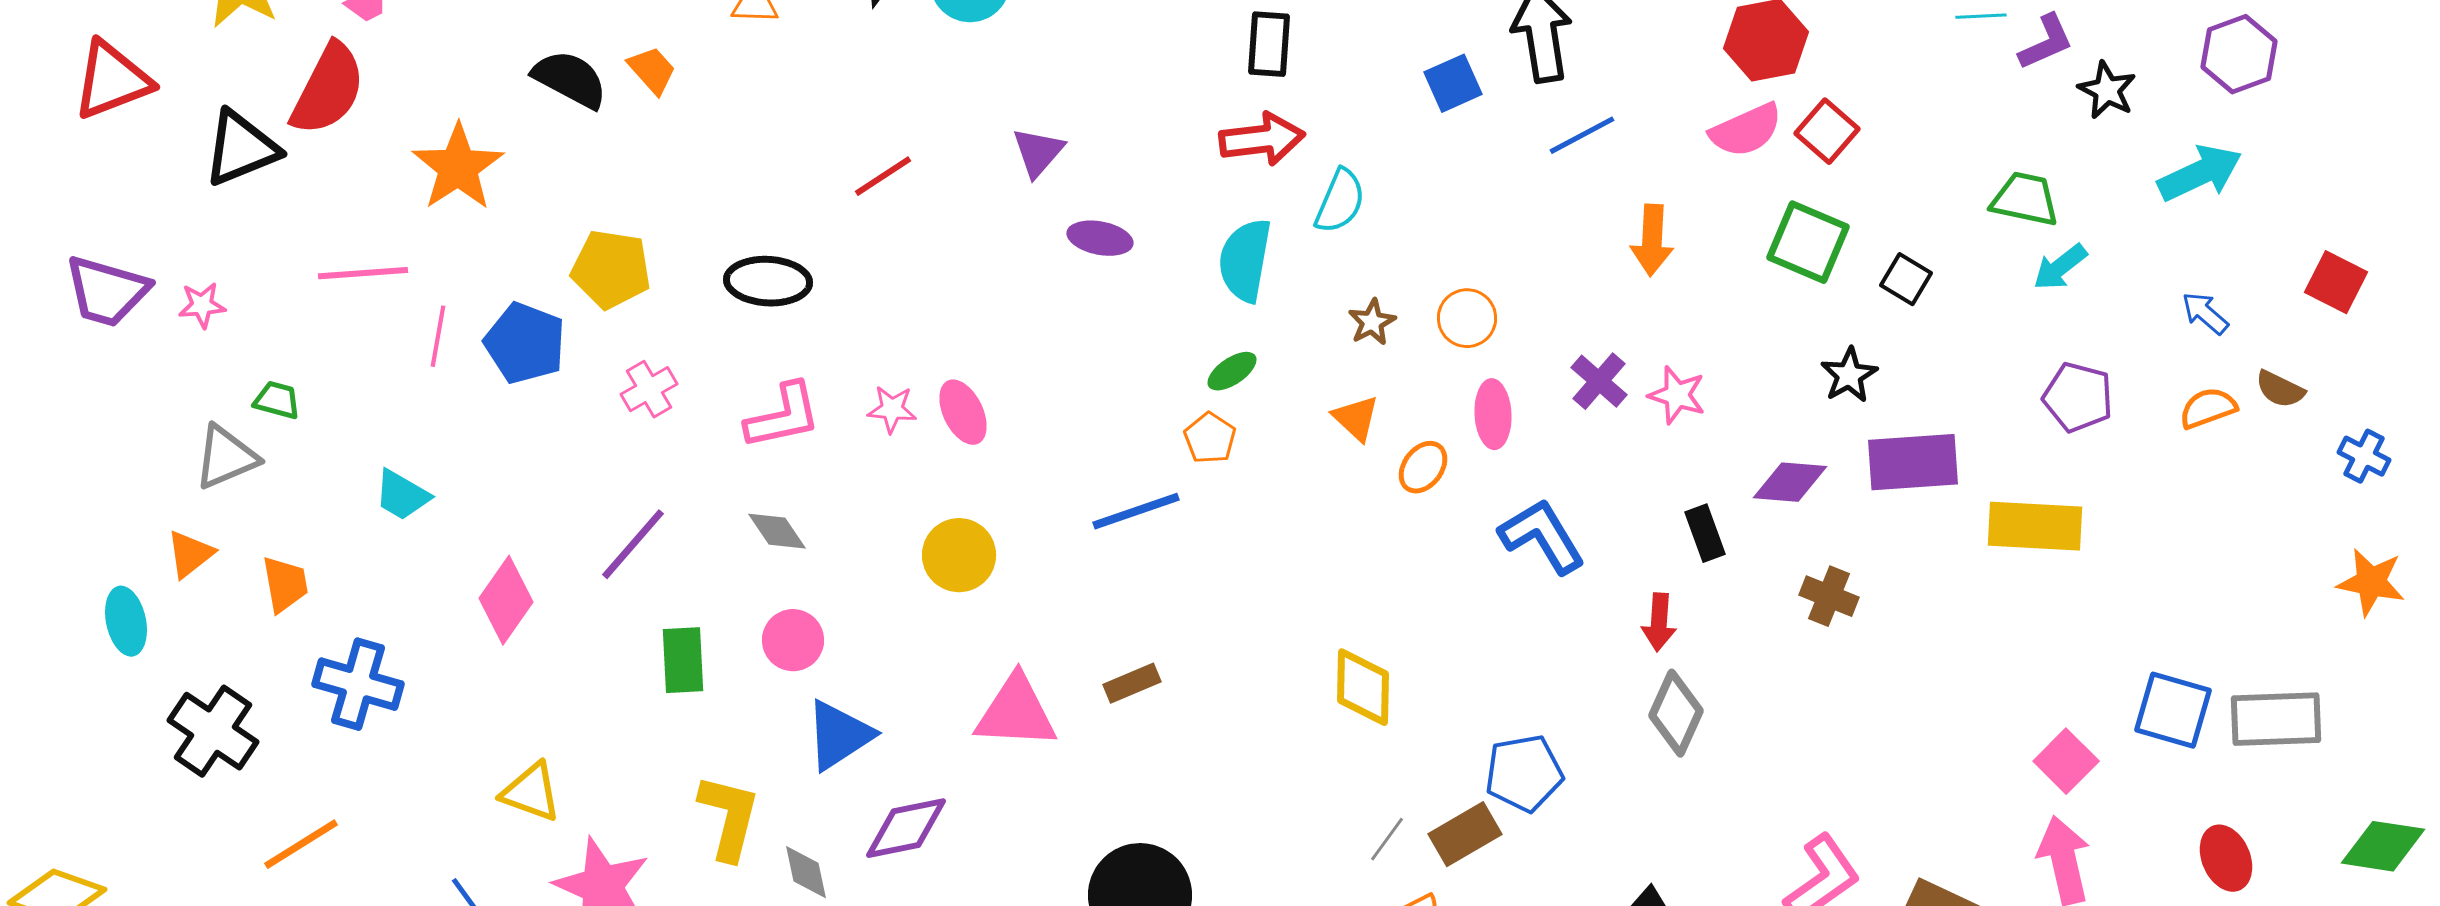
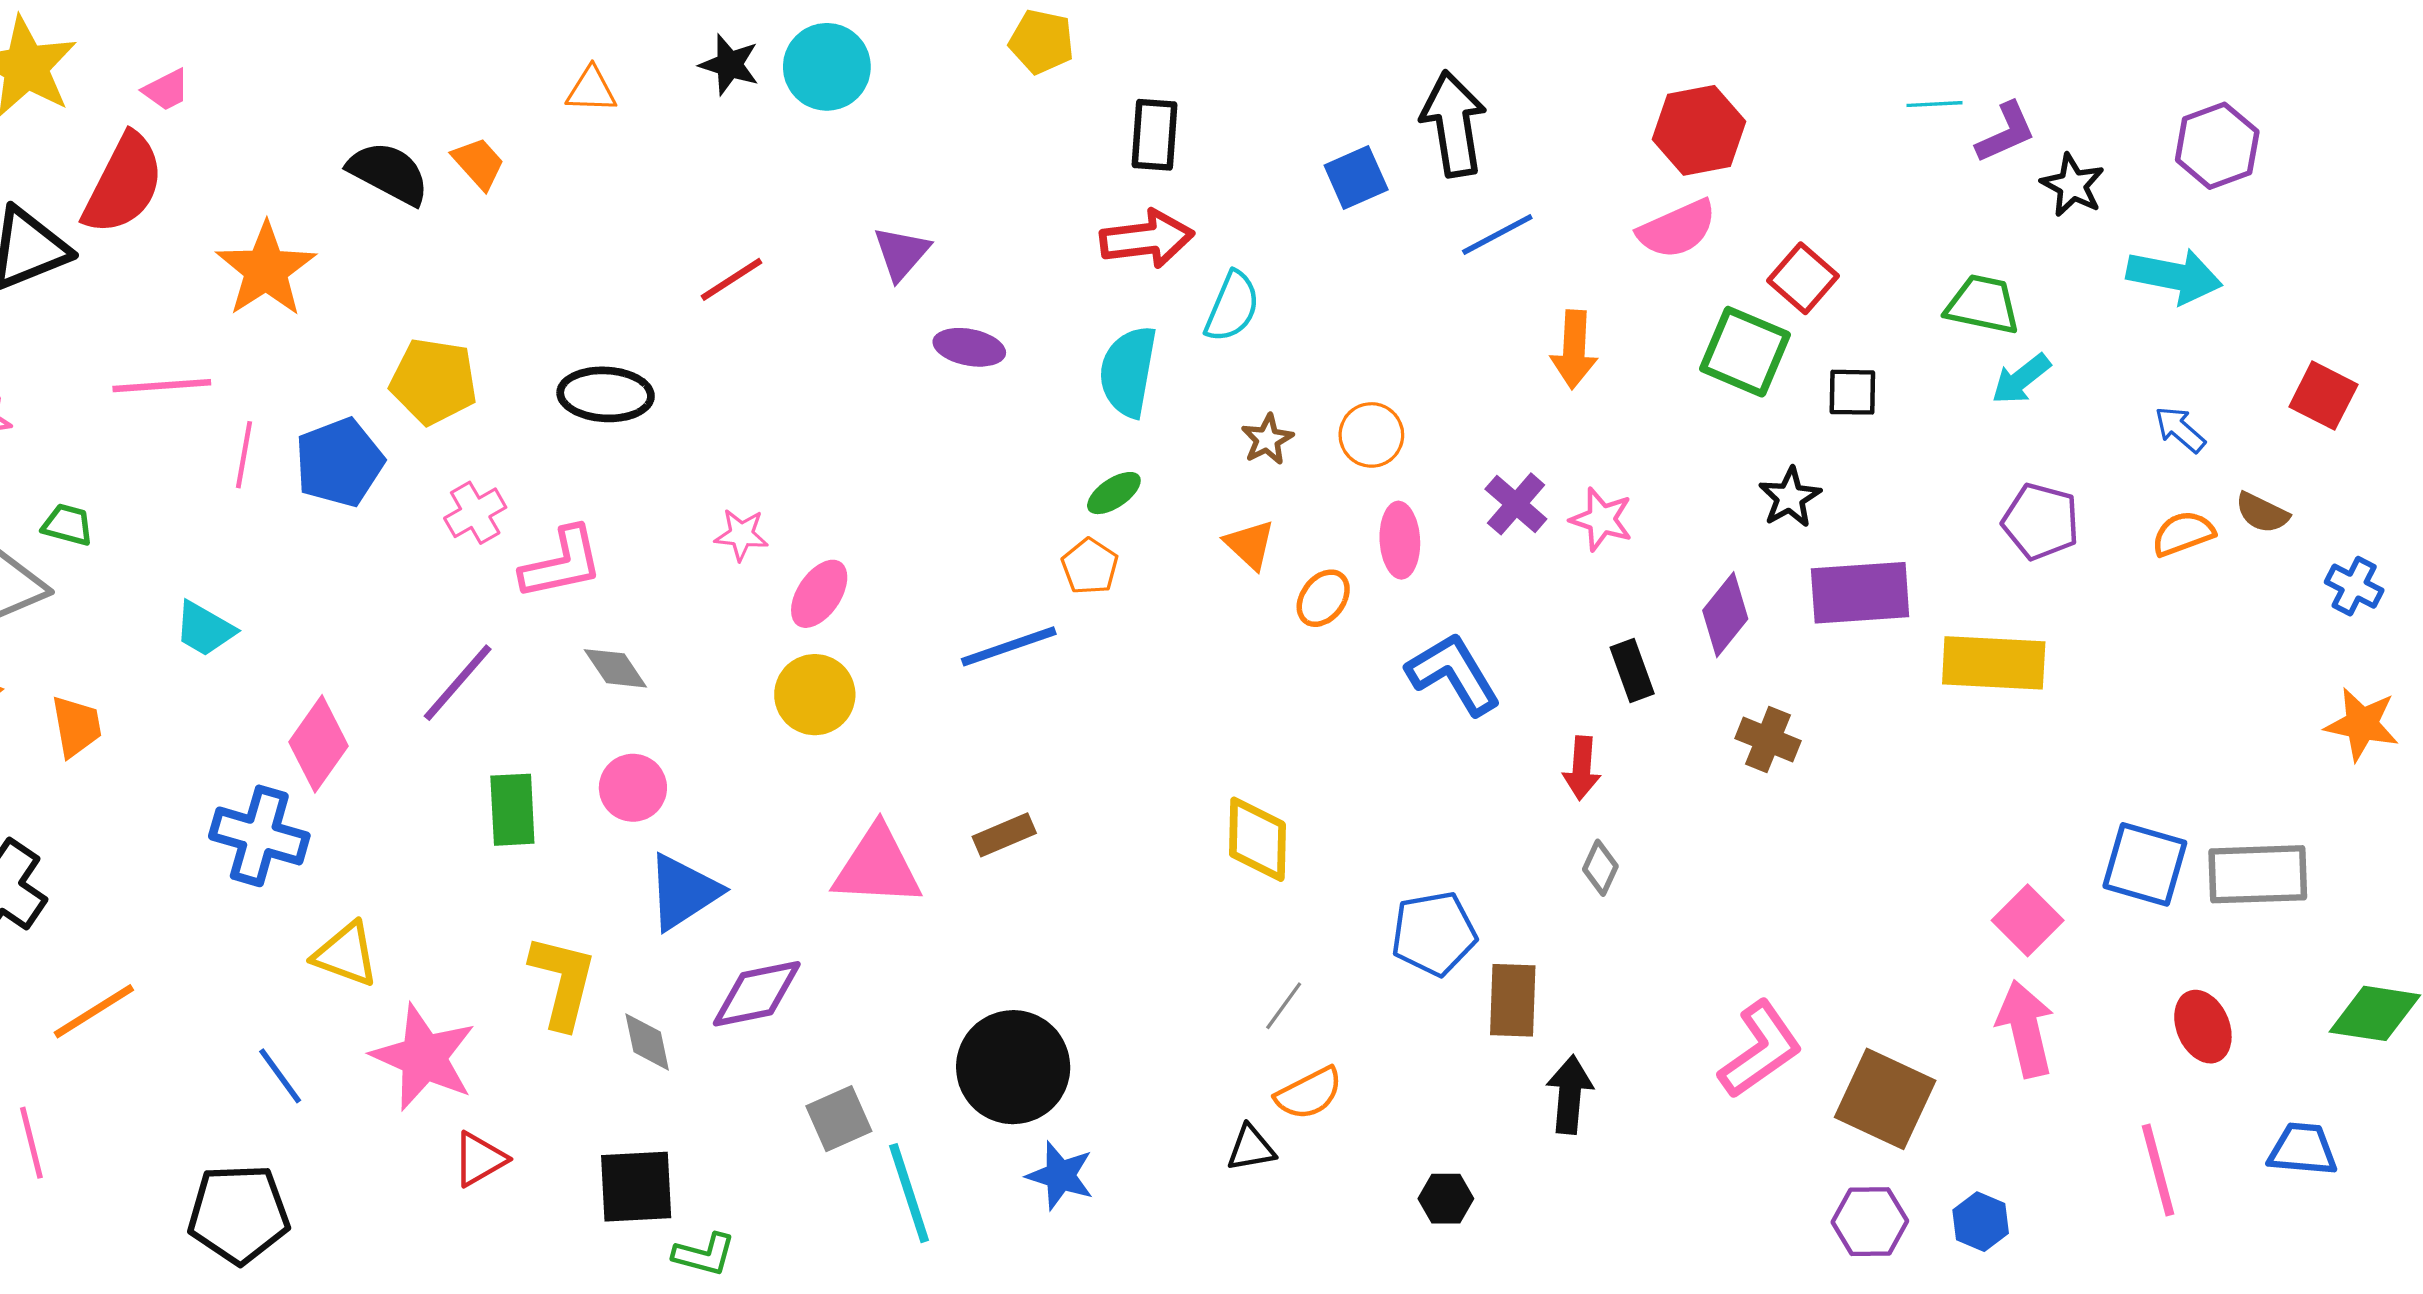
red square: (1827, 131) -> (1803, 278), moved
cyan arrow: (2200, 173) -> (2174, 276), turned 36
black square: (1906, 279) -> (1852, 392), turned -30
blue pentagon: (525, 343) -> (339, 462), turned 30
pink ellipse: (963, 412) -> (819, 594), moved, turned 60
pink L-shape: (783, 416) -> (562, 563), moved
purple diamond: (1790, 482) -> (1725, 615), turned -56
blue cross: (358, 684) -> (259, 836), moved
gray diamond: (1676, 713) -> (1600, 868), size x0.6
brown rectangle: (1465, 834) -> (1513, 1000), moved, turned -58

